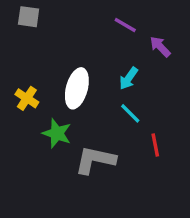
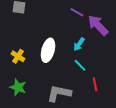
purple arrow: (160, 47) -> (98, 25), size x1.6
green star: (57, 133) -> (18, 87), moved

